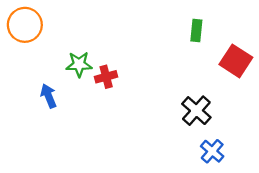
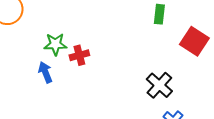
blue arrow: (49, 96) -> (45, 72), moved

